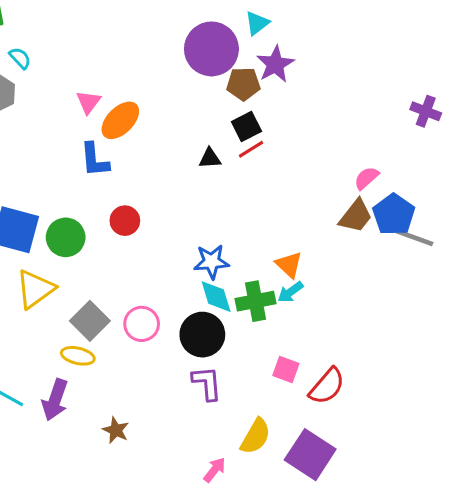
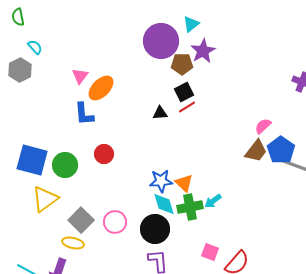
orange triangle: (289, 265) -> (184, 183), moved

